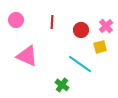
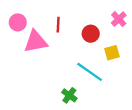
pink cross: (106, 26) -> (119, 19), moved
pink triangle: (27, 56) -> (36, 42), moved, turned -35

